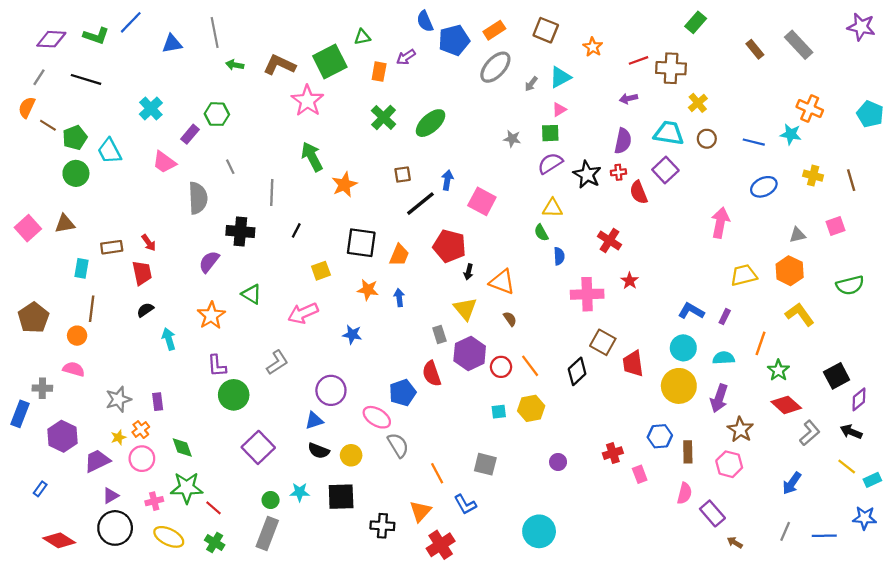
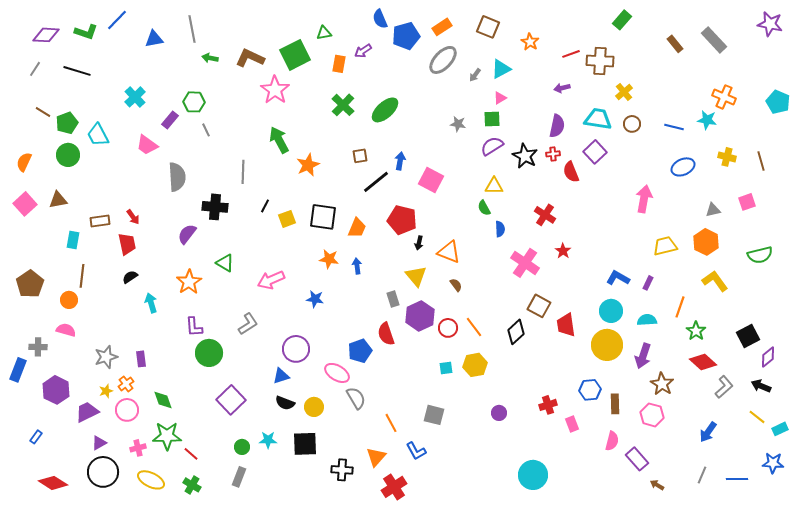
orange semicircle: (27, 107) -> (24, 162), moved
gray line: (230, 167) -> (206, 130), moved
yellow square: (321, 271) -> (287, 219), moved
pink cross: (587, 294) -> (525, 263), turned 36
cyan circle: (539, 531) -> (533, 475), moved
gray rectangle: (267, 534) -> (239, 477), size x0.7

